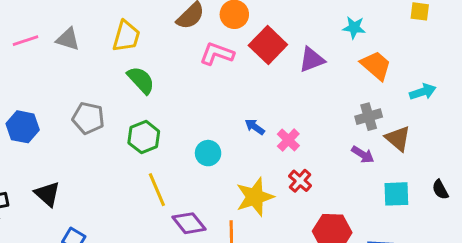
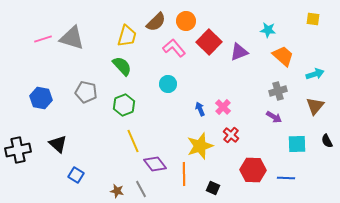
yellow trapezoid: (126, 36) -> (127, 36), moved
gray triangle: (68, 39) -> (72, 38), size x1.5
pink L-shape: (217, 54) -> (174, 48), turned 30
blue arrow: (255, 127) -> (200, 109), moved, turned 32
brown triangle: (398, 138) -> (315, 106), moved, turned 30
cyan circle: (208, 153) -> (168, 84), moved

